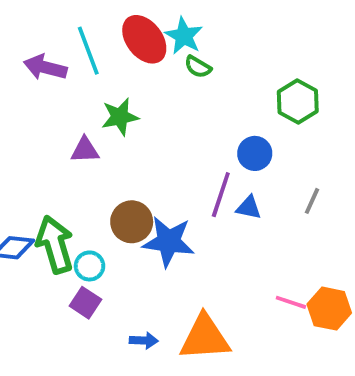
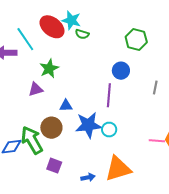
blue triangle: (249, 208) -> (66, 106), moved
brown circle: (132, 222) -> (51, 128), moved
cyan circle: (90, 266) -> (109, 130), moved

